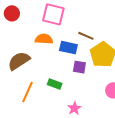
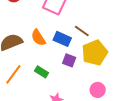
orange semicircle: (44, 39) -> (38, 38), moved, turned -138

